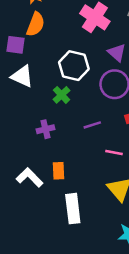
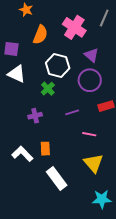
orange semicircle: (36, 24) -> (40, 35), moved
white rectangle: (73, 209) -> (57, 179), turned -30

